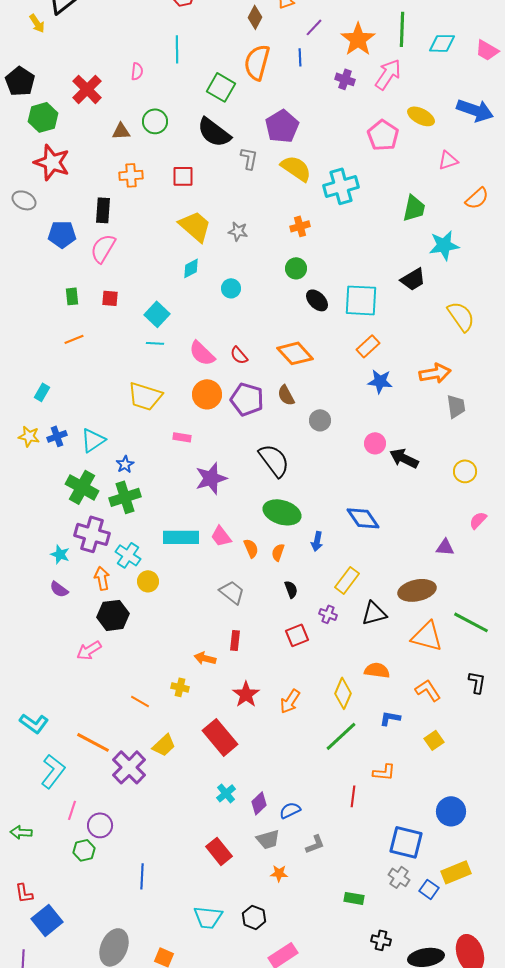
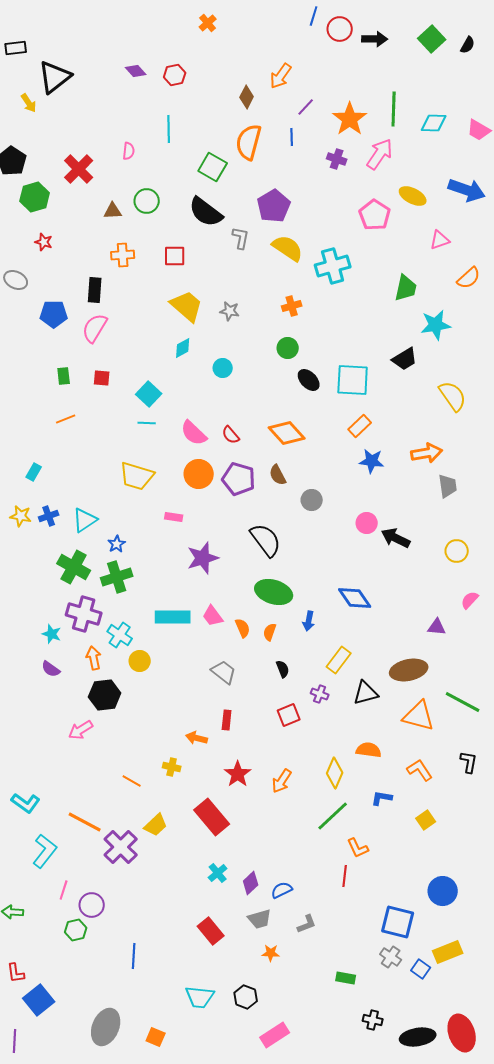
red star: (52, 162) -> (44, 242), size x0.5
orange L-shape: (384, 772) -> (358, 848), moved, turned 60

